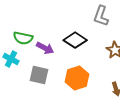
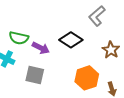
gray L-shape: (101, 16) -> (97, 16), turned 30
orange hexagon: (77, 78) -> (87, 78), moved

